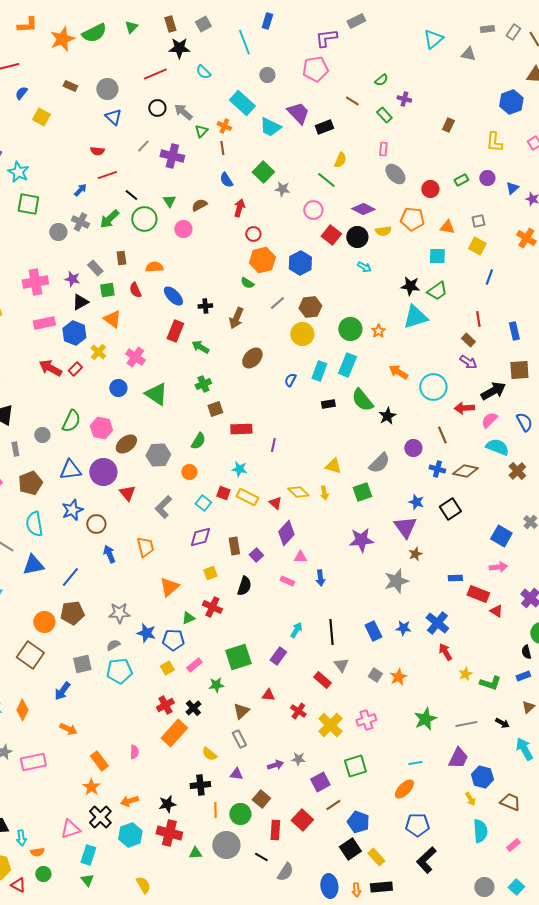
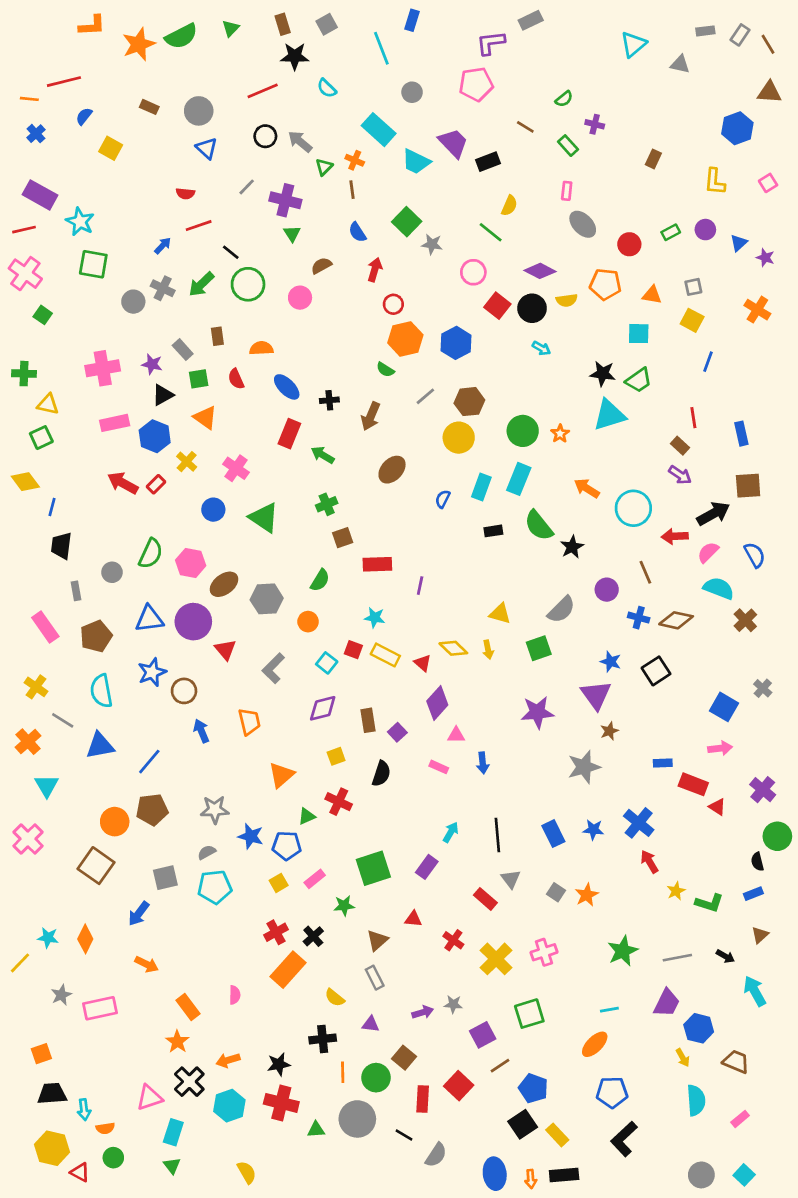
green triangle: (169, 201) -> (292, 234), moved

